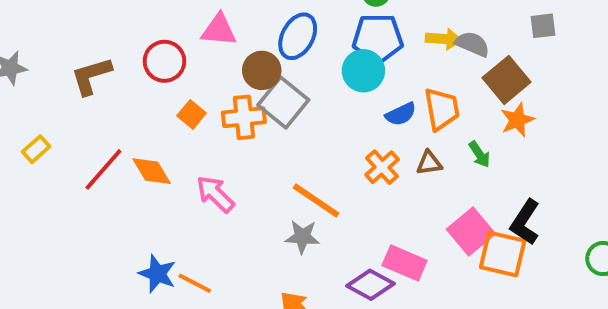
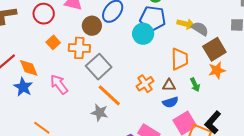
gray square: (283, 103) -> (99, 67), moved
blue semicircle: (401, 114) -> (170, 102), moved
blue star: (157, 274) -> (23, 87), moved

